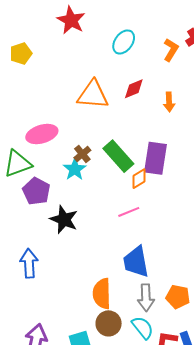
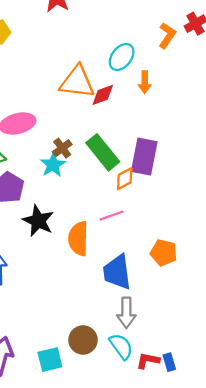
cyan ellipse: (124, 42) -> (122, 57), moved
red diamond: (134, 89) -> (103, 95), moved
orange arrow: (169, 102) -> (145, 82), moved
orange semicircle: (102, 294) -> (78, 239), moved
orange pentagon: (178, 297) -> (164, 253), moved

